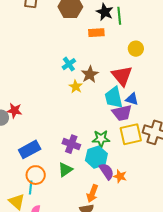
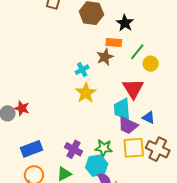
green line: (119, 16) -> (137, 52), moved, turned 36
brown star: (90, 74) -> (105, 57), moved
yellow star: (76, 87) -> (86, 93), size x1.5
blue triangle: (132, 99) -> (148, 118), moved
purple trapezoid: (122, 113) -> (128, 125), turned 30

